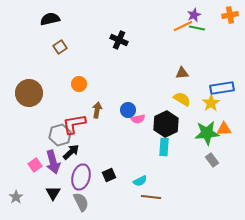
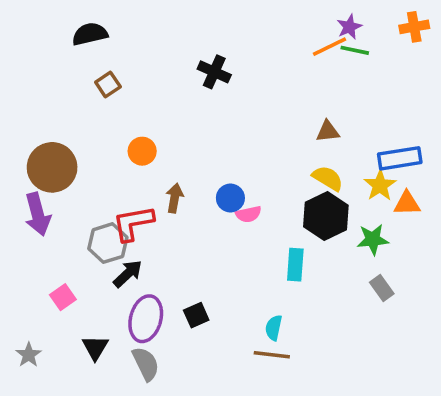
black hexagon: (166, 124) -> (326, 216), moved
orange triangle: (224, 129) -> (407, 203), moved
green star: (207, 133) -> (373, 239), size x0.7
purple arrow: (53, 162) -> (38, 214), moved
cyan semicircle: (140, 181) -> (274, 328), moved, turned 128

